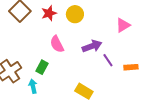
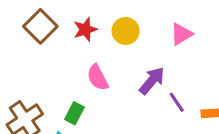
pink triangle: (123, 25) -> (181, 34), moved
purple arrow: (92, 46) -> (152, 81), turned -30

